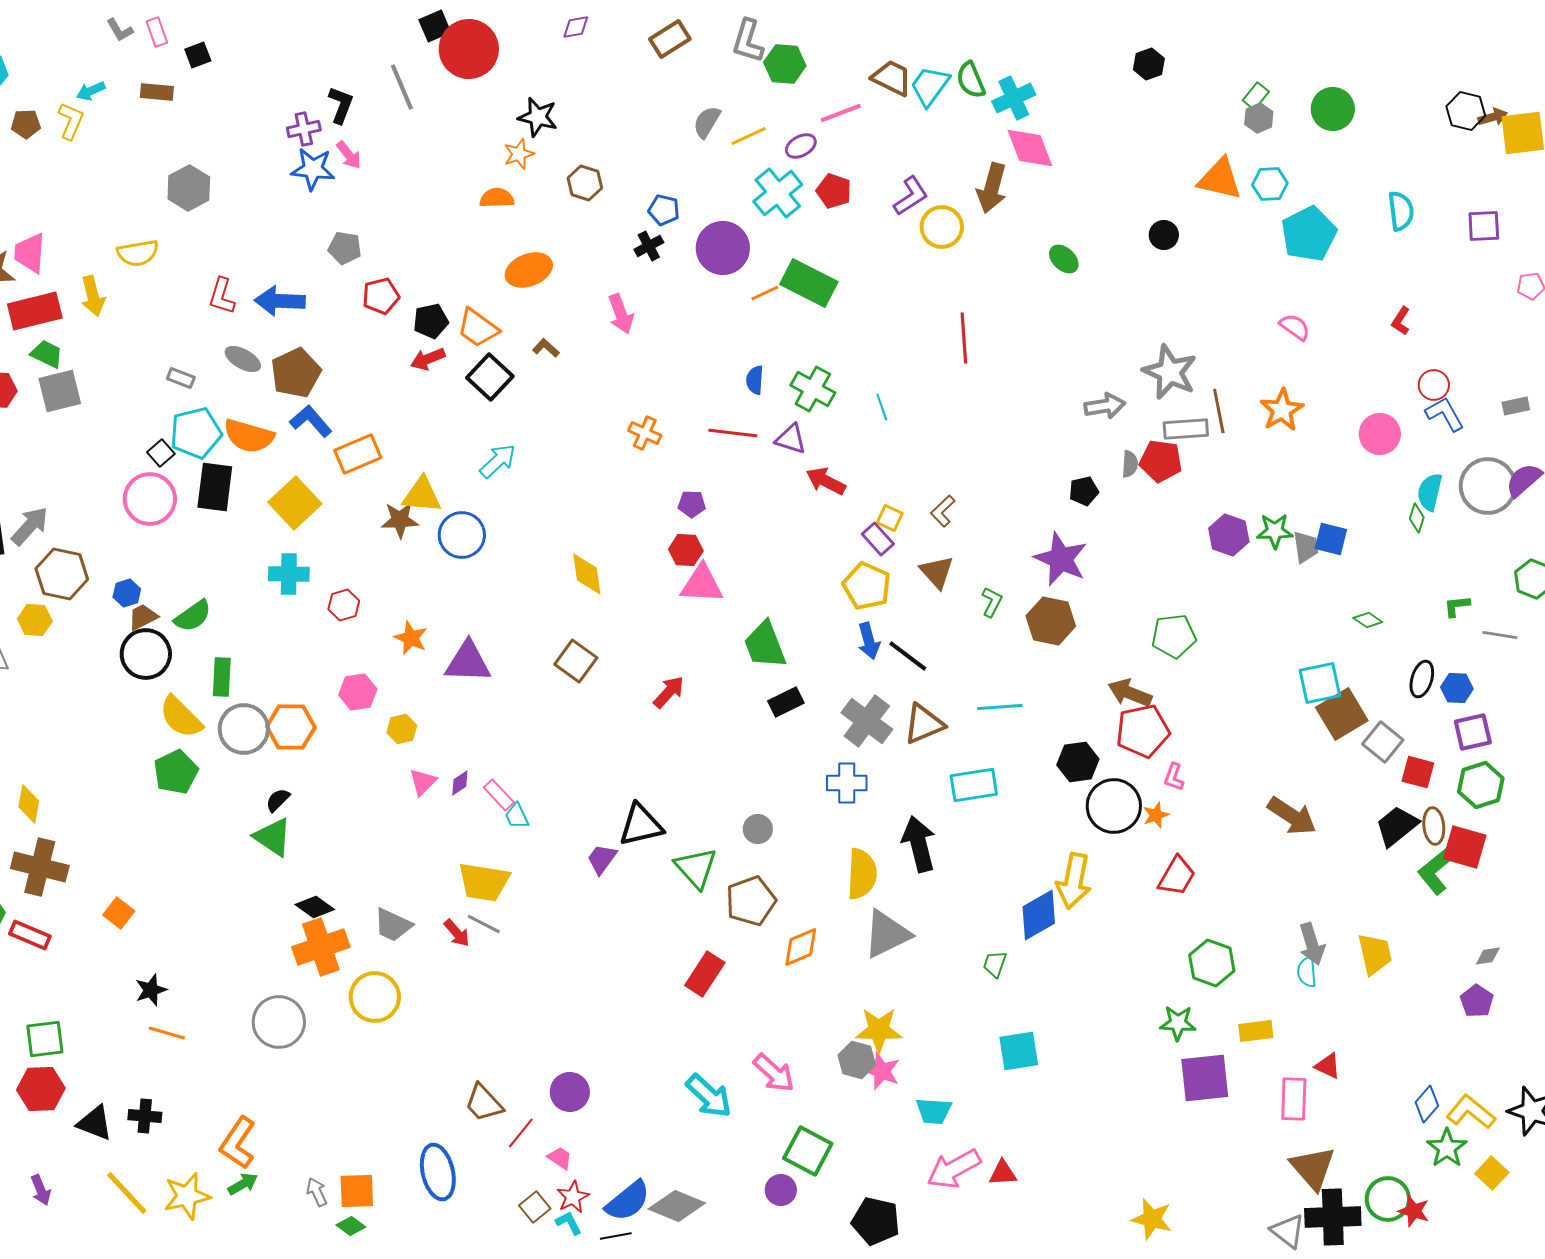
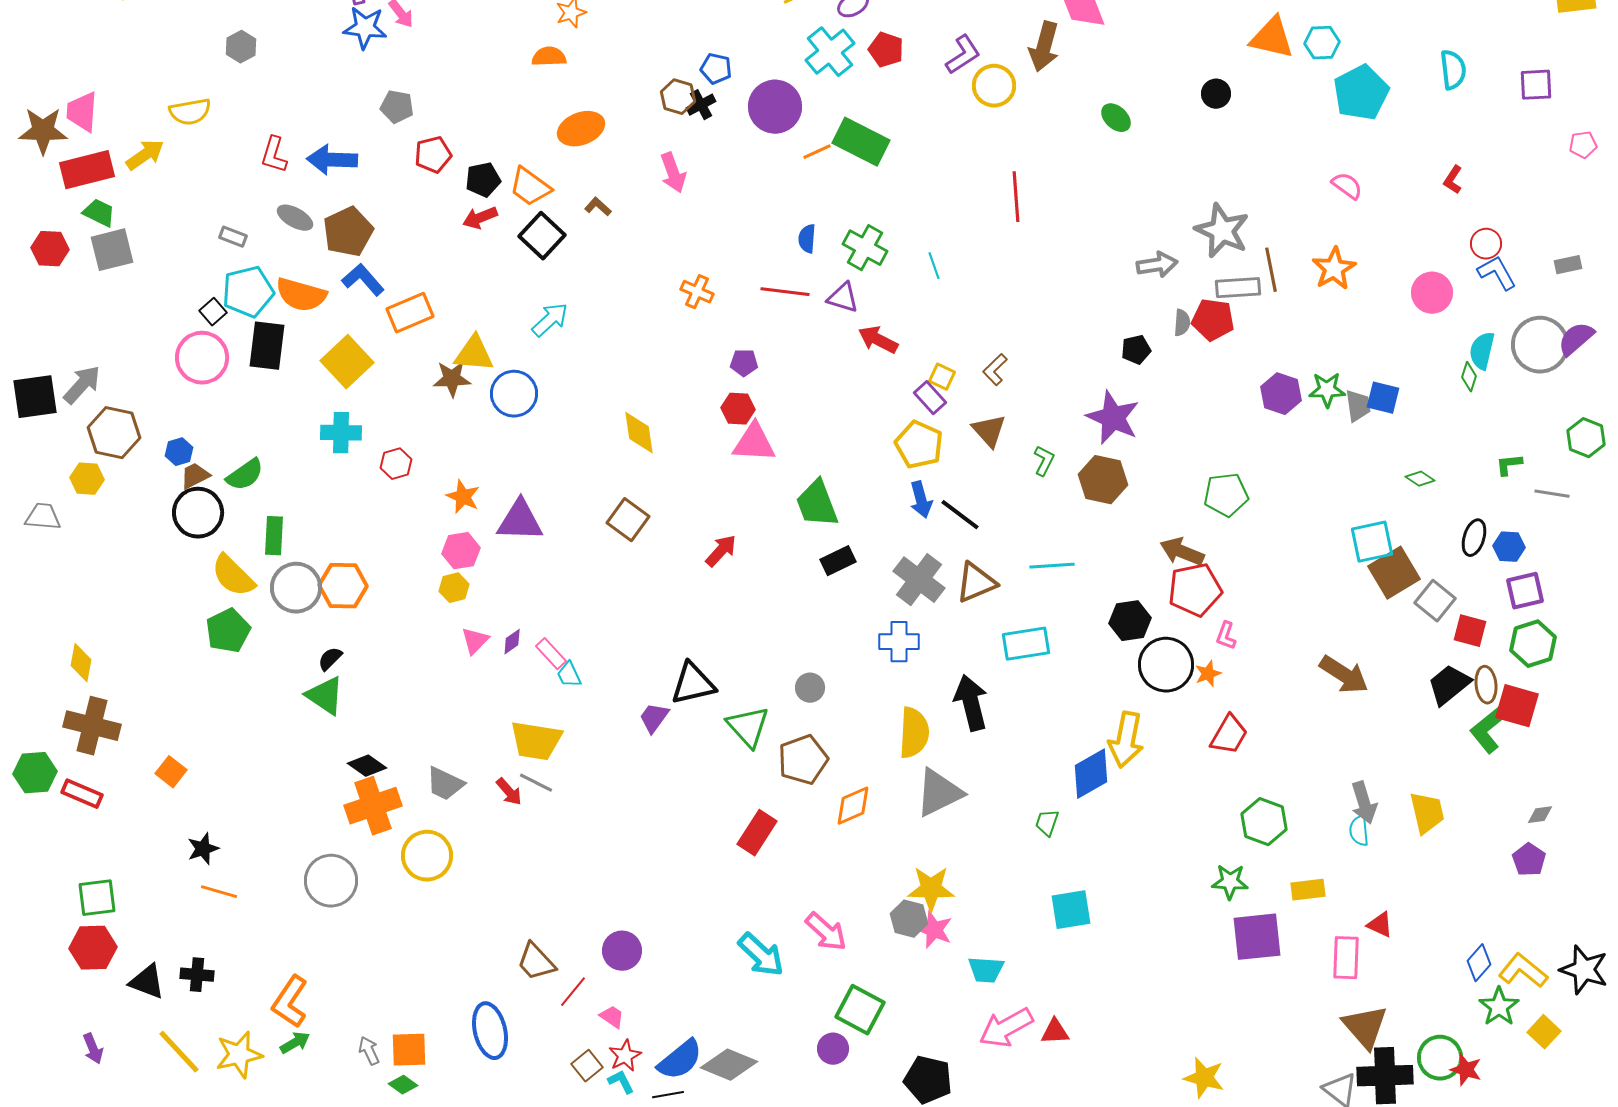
brown hexagon: (585, 183) -> (678, 97), moved
gray hexagon: (189, 188) -> (241, 47), size x0.7
yellow arrow: (93, 296) -> (145, 155), turned -111
pink hexagon: (358, 692) -> (461, 551), moved

